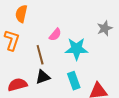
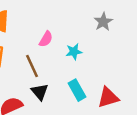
cyan star: (76, 49) -> (74, 52), size x0.6
black triangle: (43, 77) -> (40, 92), turned -42

